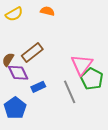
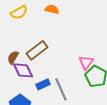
pink triangle: (82, 65) -> (86, 62), size x0.7
gray line: (70, 92) -> (61, 89), moved

